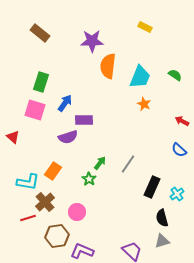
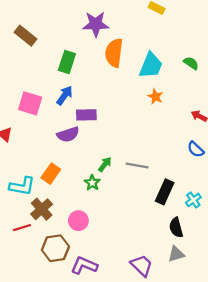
brown rectangle: (40, 33) -> (26, 36), moved
green rectangle: (41, 82) -> (67, 62), moved
gray line: (128, 164) -> (137, 165), turned 66

